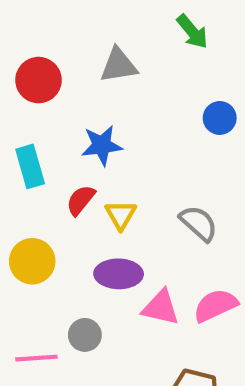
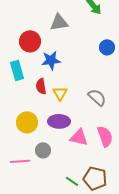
red circle: (39, 80) -> (30, 41), moved
red semicircle: (81, 200) -> (41, 86), turned -49
yellow circle: (32, 261) -> (27, 122), moved
pink semicircle: (215, 305) -> (105, 136), turned 95

